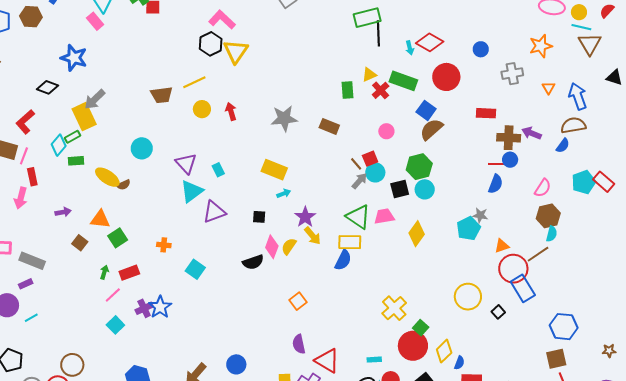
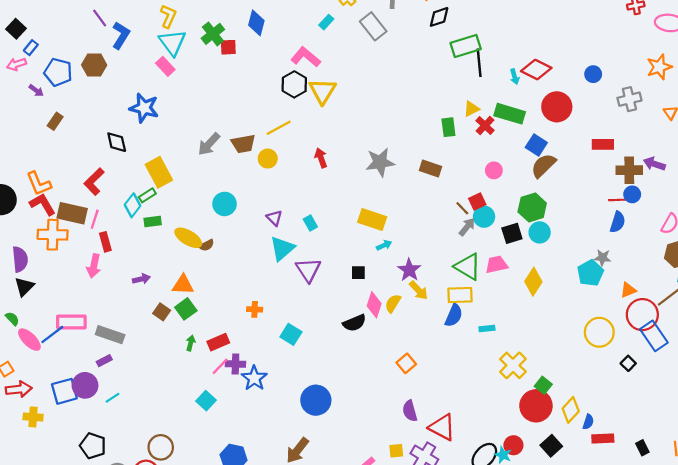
black diamond: (47, 87) -> (117, 142), turned 60
gray arrow: (95, 99) -> (209, 144), moved
yellow circle: (202, 109) -> (268, 159), moved
purple triangle: (186, 163) -> (274, 218), size x0.7
purple triangle: (214, 212) -> (308, 270), turned -40
green square: (118, 238) -> (186, 309), moved
pink line: (113, 295) -> (220, 366), moved
yellow circle: (468, 297) -> (599, 332), moved
purple cross: (144, 308) -> (235, 364), moved, turned 30
cyan rectangle: (374, 360) -> (487, 328), moved
blue circle: (236, 364) -> (316, 400), moved, size x1.4

